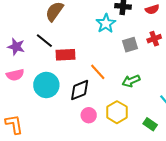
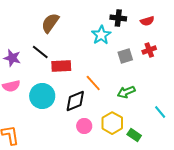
green rectangle: (150, 124) -> (134, 135), moved

